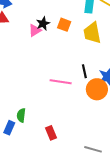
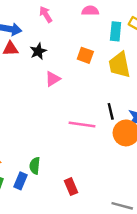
black star: (43, 24) -> (38, 51), moved
pink triangle: (35, 30) -> (53, 79), moved

